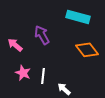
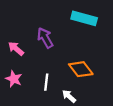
orange diamond: (87, 50) -> (81, 69), moved
pink star: (23, 73) -> (14, 79), moved

